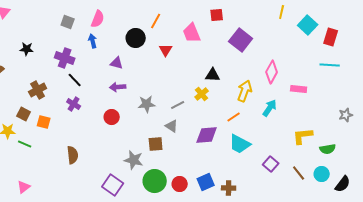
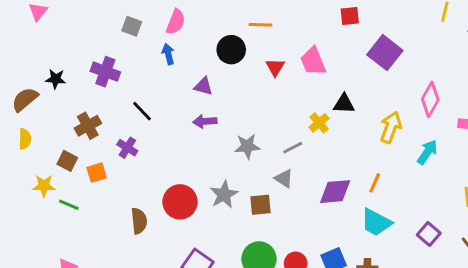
orange line: (156, 21) -> (260, 25), turned 63
pink trapezoid: (192, 33) -> (313, 61), moved
black star: (27, 49) -> (56, 79), moved
purple cross: (65, 58) -> (105, 72), moved
yellow cross: (202, 94) -> (319, 123), moved
purple cross: (74, 104) -> (127, 148), moved
red circle: (112, 117) -> (180, 202), moved, size x1.5
orange line: (234, 117) -> (375, 183), moved, turned -32
orange square: (44, 122) -> (97, 173), turned -32
cyan trapezoid: (240, 144) -> (376, 222), moved
gray star: (134, 160) -> (224, 195), moved, turned 30

